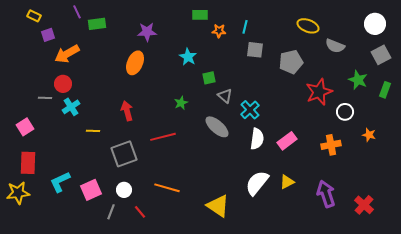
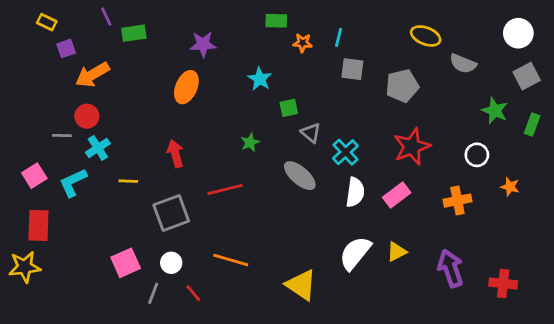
red star: (319, 92) -> (412, 147), moved
cyan L-shape: (60, 182) -> (73, 183), moved
red cross: (364, 205) -> (503, 284), turned -36

